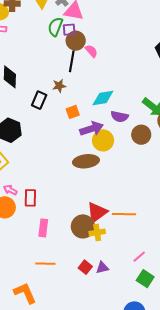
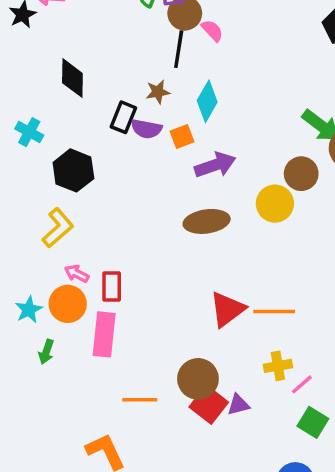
cyan diamond: (103, 98) -> (207, 101), moved, turned -50
purple semicircle: (120, 116) -> (146, 129), moved
yellow circle: (103, 140) -> (275, 204), moved
brown circle: (83, 226) -> (198, 379), moved
pink rectangle: (43, 228) -> (104, 334), moved, size x1.4
yellow cross: (97, 233) -> (278, 366), moved
red square: (85, 267) -> (209, 405), size x1.5

